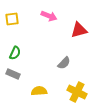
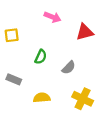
yellow square: (12, 19) -> (12, 35), moved
green semicircle: (15, 53) -> (41, 57), moved

